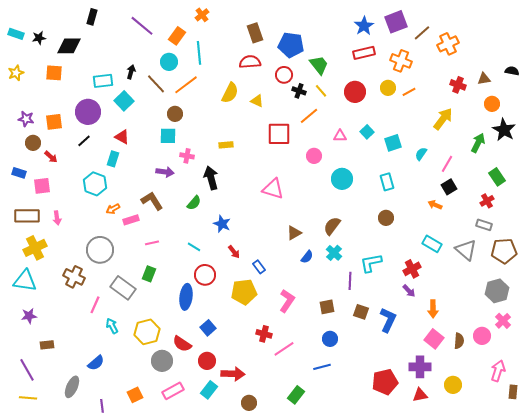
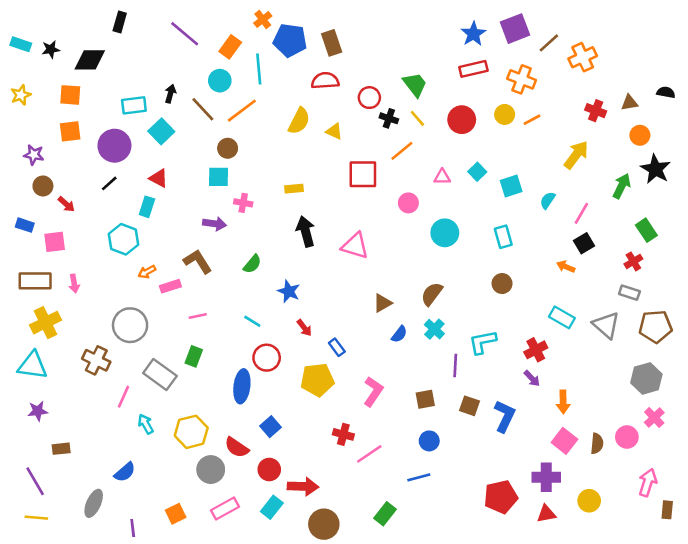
blue pentagon: (291, 45) -> (290, 40), moved
orange square: (54, 122) -> (70, 131), moved
black arrow: (211, 178) -> (306, 232), moved
brown circle: (249, 403) -> (324, 524), size x1.5

